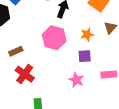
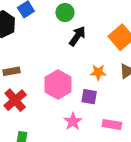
pink hexagon: (54, 38) -> (58, 85), moved

